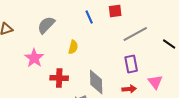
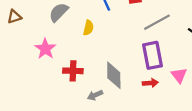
yellow semicircle: (73, 47) -> (88, 28), moved
purple rectangle: (131, 64) -> (153, 55), size x1.4

